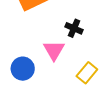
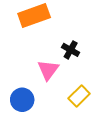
blue circle: (23, 69) -> (22, 100), moved

